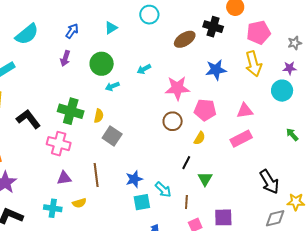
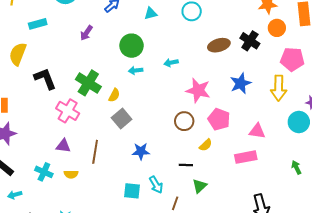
purple arrow: (65, 58) -> (86, 33), moved
blue star: (216, 70) -> (241, 83), turned -30
black line: (186, 163) -> (186, 165), turned 48
blue star: (134, 179) -> (141, 151), moved

